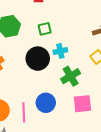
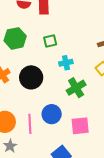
black circle: (38, 59) -> (31, 77), moved
pink square: (82, 104) -> (80, 126), moved

